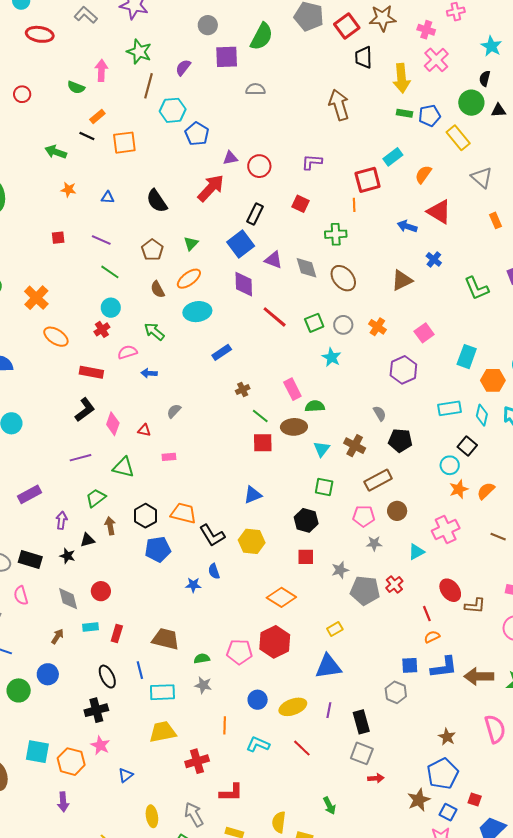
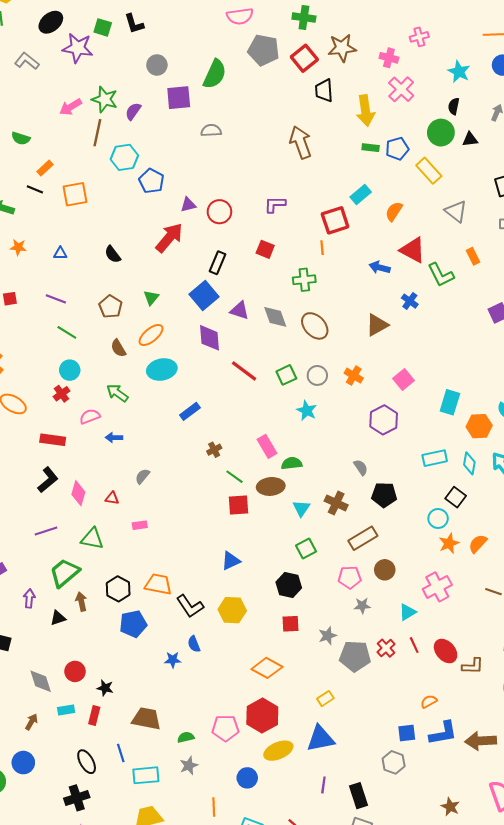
green star: (139, 52) -> (105, 99), moved
pink arrow: (101, 70) -> (71, 107), moved, turned -120
black semicircle: (157, 201) -> (113, 254), size x0.7
green L-shape: (477, 288) -> (441, 275), moved
green square: (324, 487) -> (306, 549), turned -36
green trapezoid: (96, 498) -> (64, 573), size x1.4
black star: (67, 556) -> (105, 688), moved
red line: (427, 614) -> (414, 645), moved
gray star: (203, 685) -> (189, 765), turned -30
yellow ellipse: (293, 707) -> (278, 751), moved

